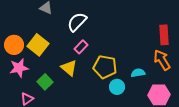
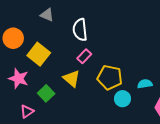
white semicircle: (77, 22) -> (80, 30), turned -50
orange circle: (14, 45) -> (13, 38), moved
pink star: (19, 68) -> (18, 79), turned 30

